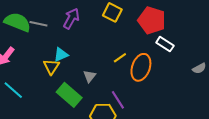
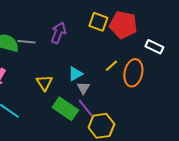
red pentagon: (152, 20) -> (123, 25), moved
cyan triangle: (61, 55) -> (75, 74), moved
purple line: (118, 100) -> (85, 108), moved

